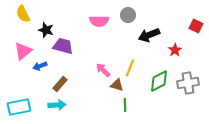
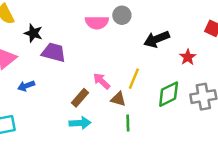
gray circle: (128, 15) -> (122, 15), moved
blue arrow: (40, 66) -> (26, 86), moved
brown rectangle: (60, 84) -> (80, 98), moved
cyan arrow: (57, 105) -> (80, 123), moved

